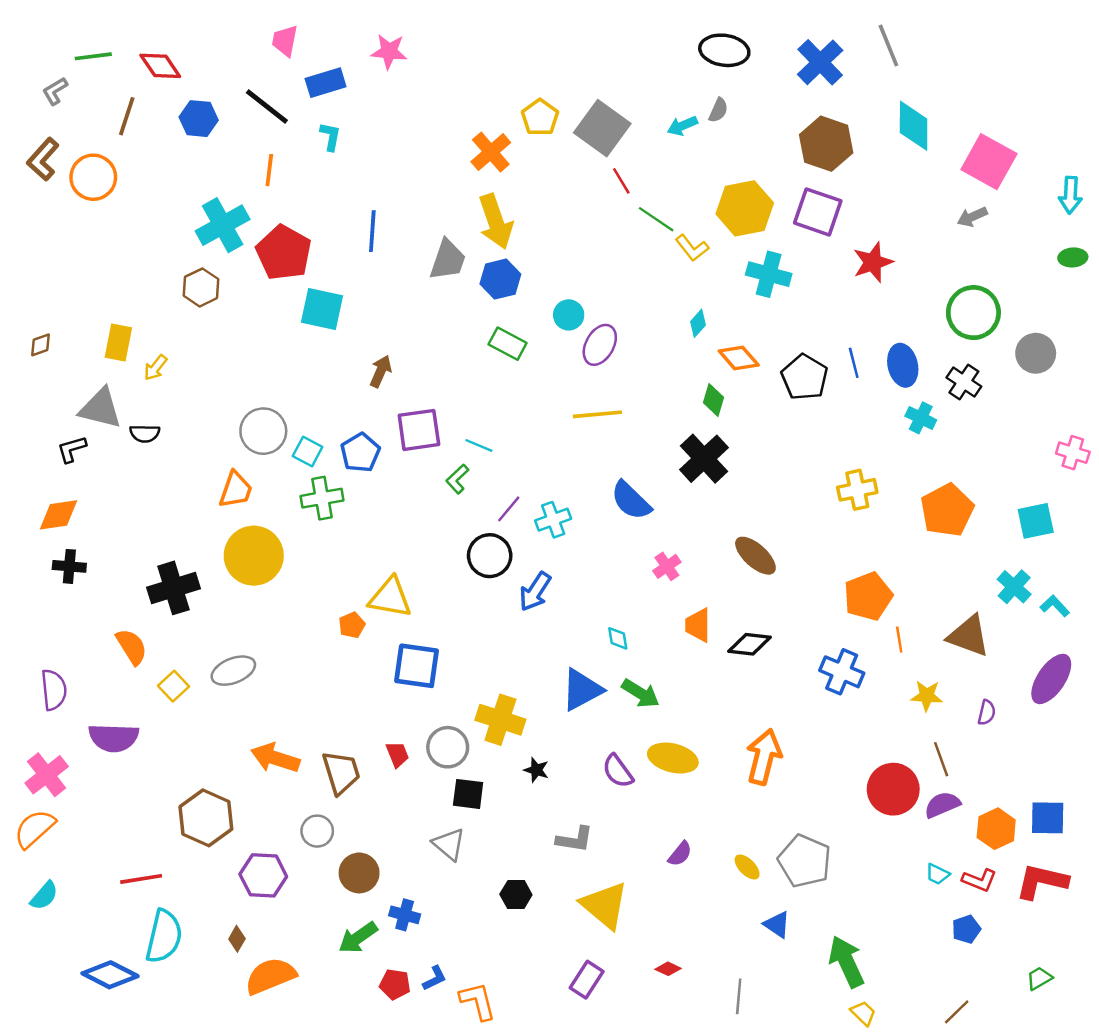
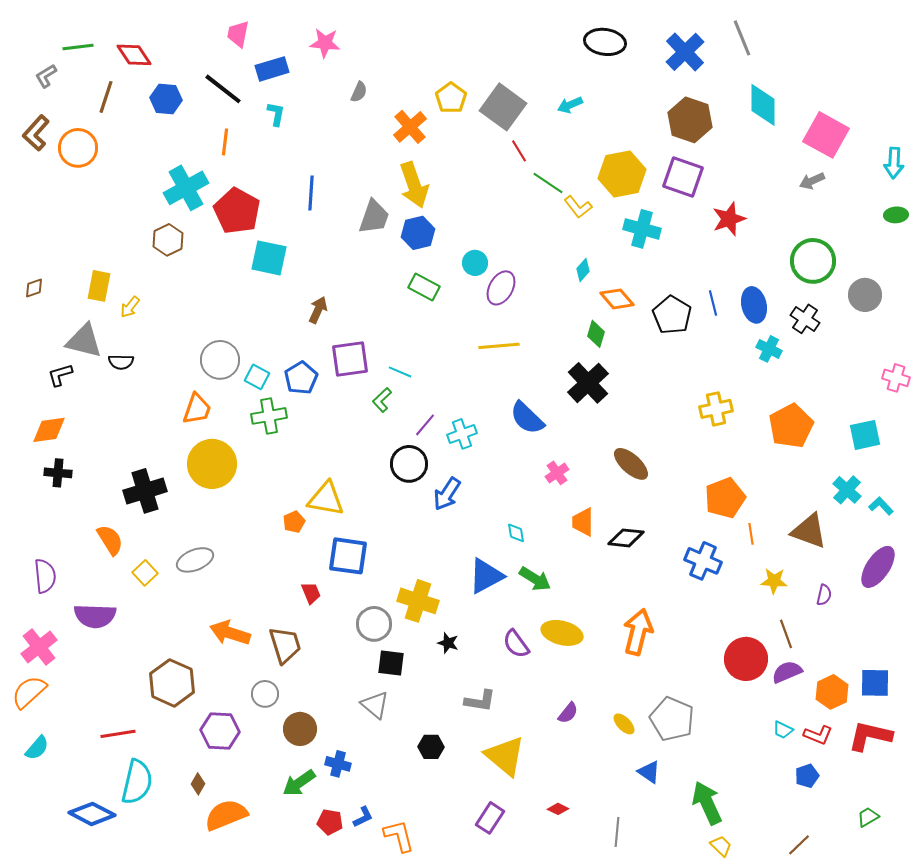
gray semicircle: (718, 110) -> (359, 92), moved
red trapezoid: (397, 754) -> (311, 593), moved

